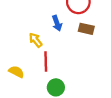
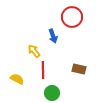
brown rectangle: (86, 29) -> (79, 69), moved

